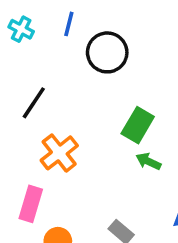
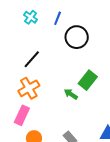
orange cross: (59, 153) -> (29, 88), moved
green arrow: (148, 161) -> (71, 94), moved

